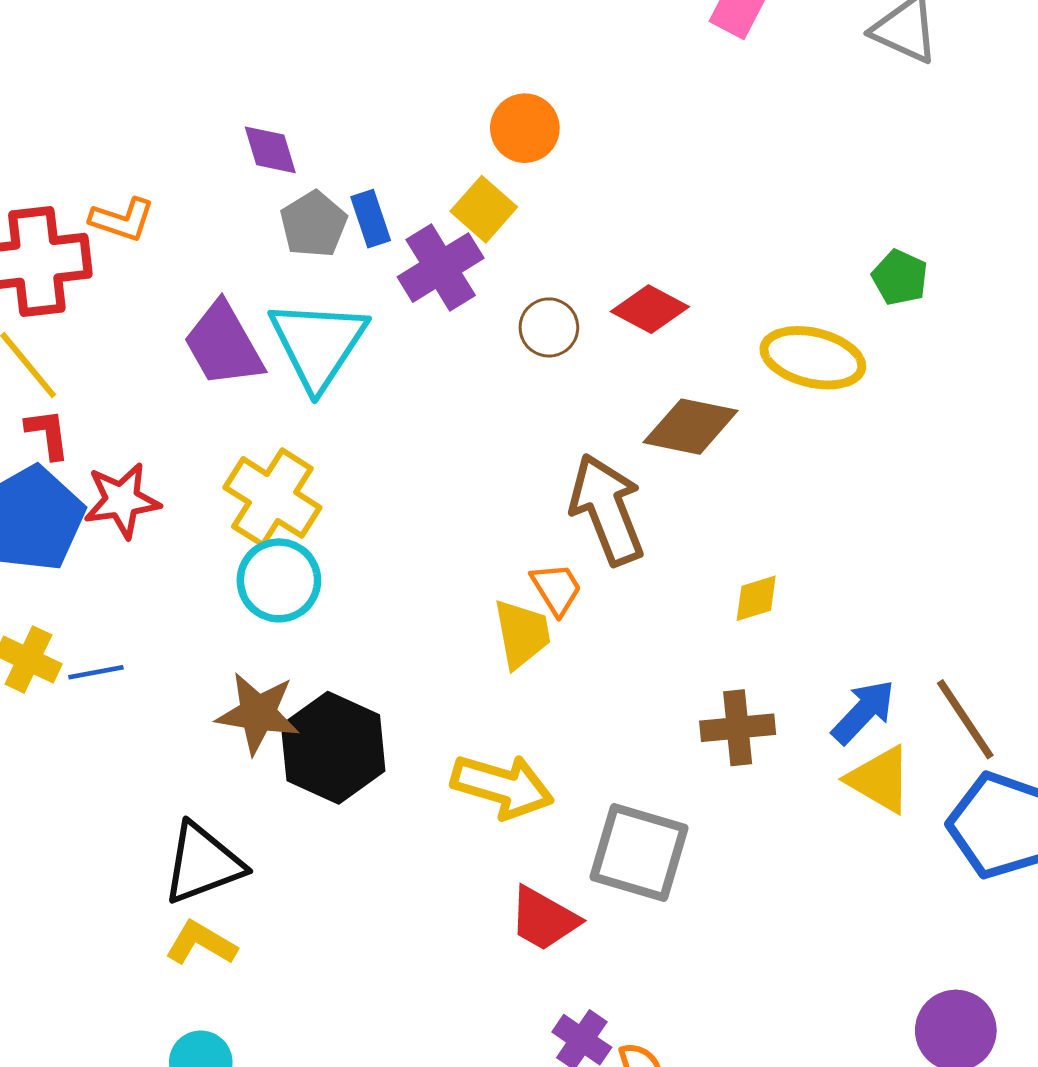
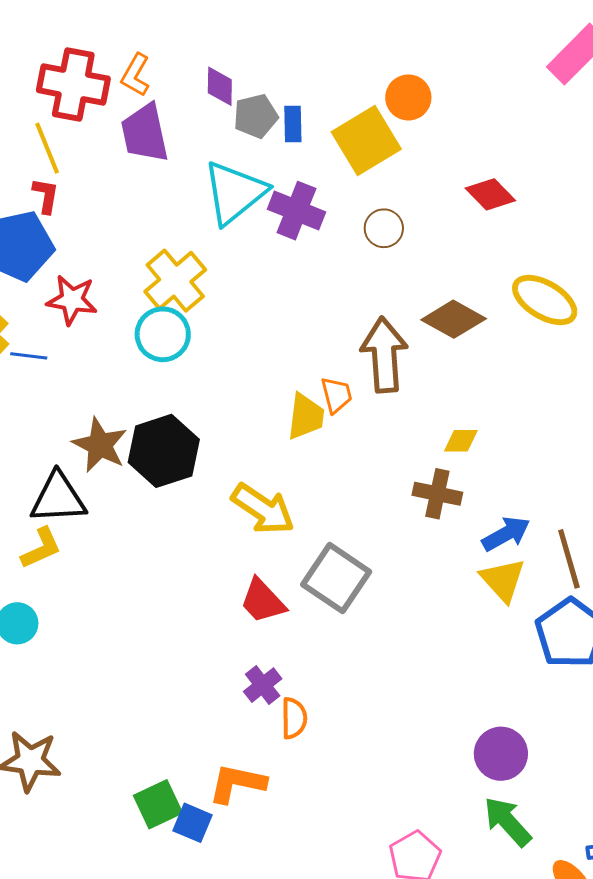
purple diamond: (270, 150) -> (220, 86), moved
yellow square: (484, 209) -> (366, 140), size x1.6
orange L-shape: (122, 220) -> (136, 75), turned 84
purple cross: (441, 268) -> (297, 211), moved, turned 36
red diamond: (650, 309) -> (490, 194), moved
purple trapezoid: (223, 345) -> (145, 133), moved
red star: (122, 500) -> (72, 300), moved
brown star: (258, 713) -> (100, 445), moved
brown cross: (738, 728) -> (437, 494), moved
yellow L-shape: (201, 943) -> (41, 548), turned 108

